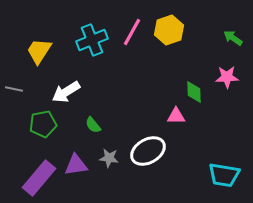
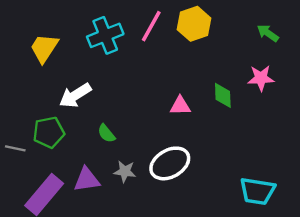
gray line: (14, 89) -> (15, 148), moved
pink triangle: (176, 116) -> (180, 106), moved

